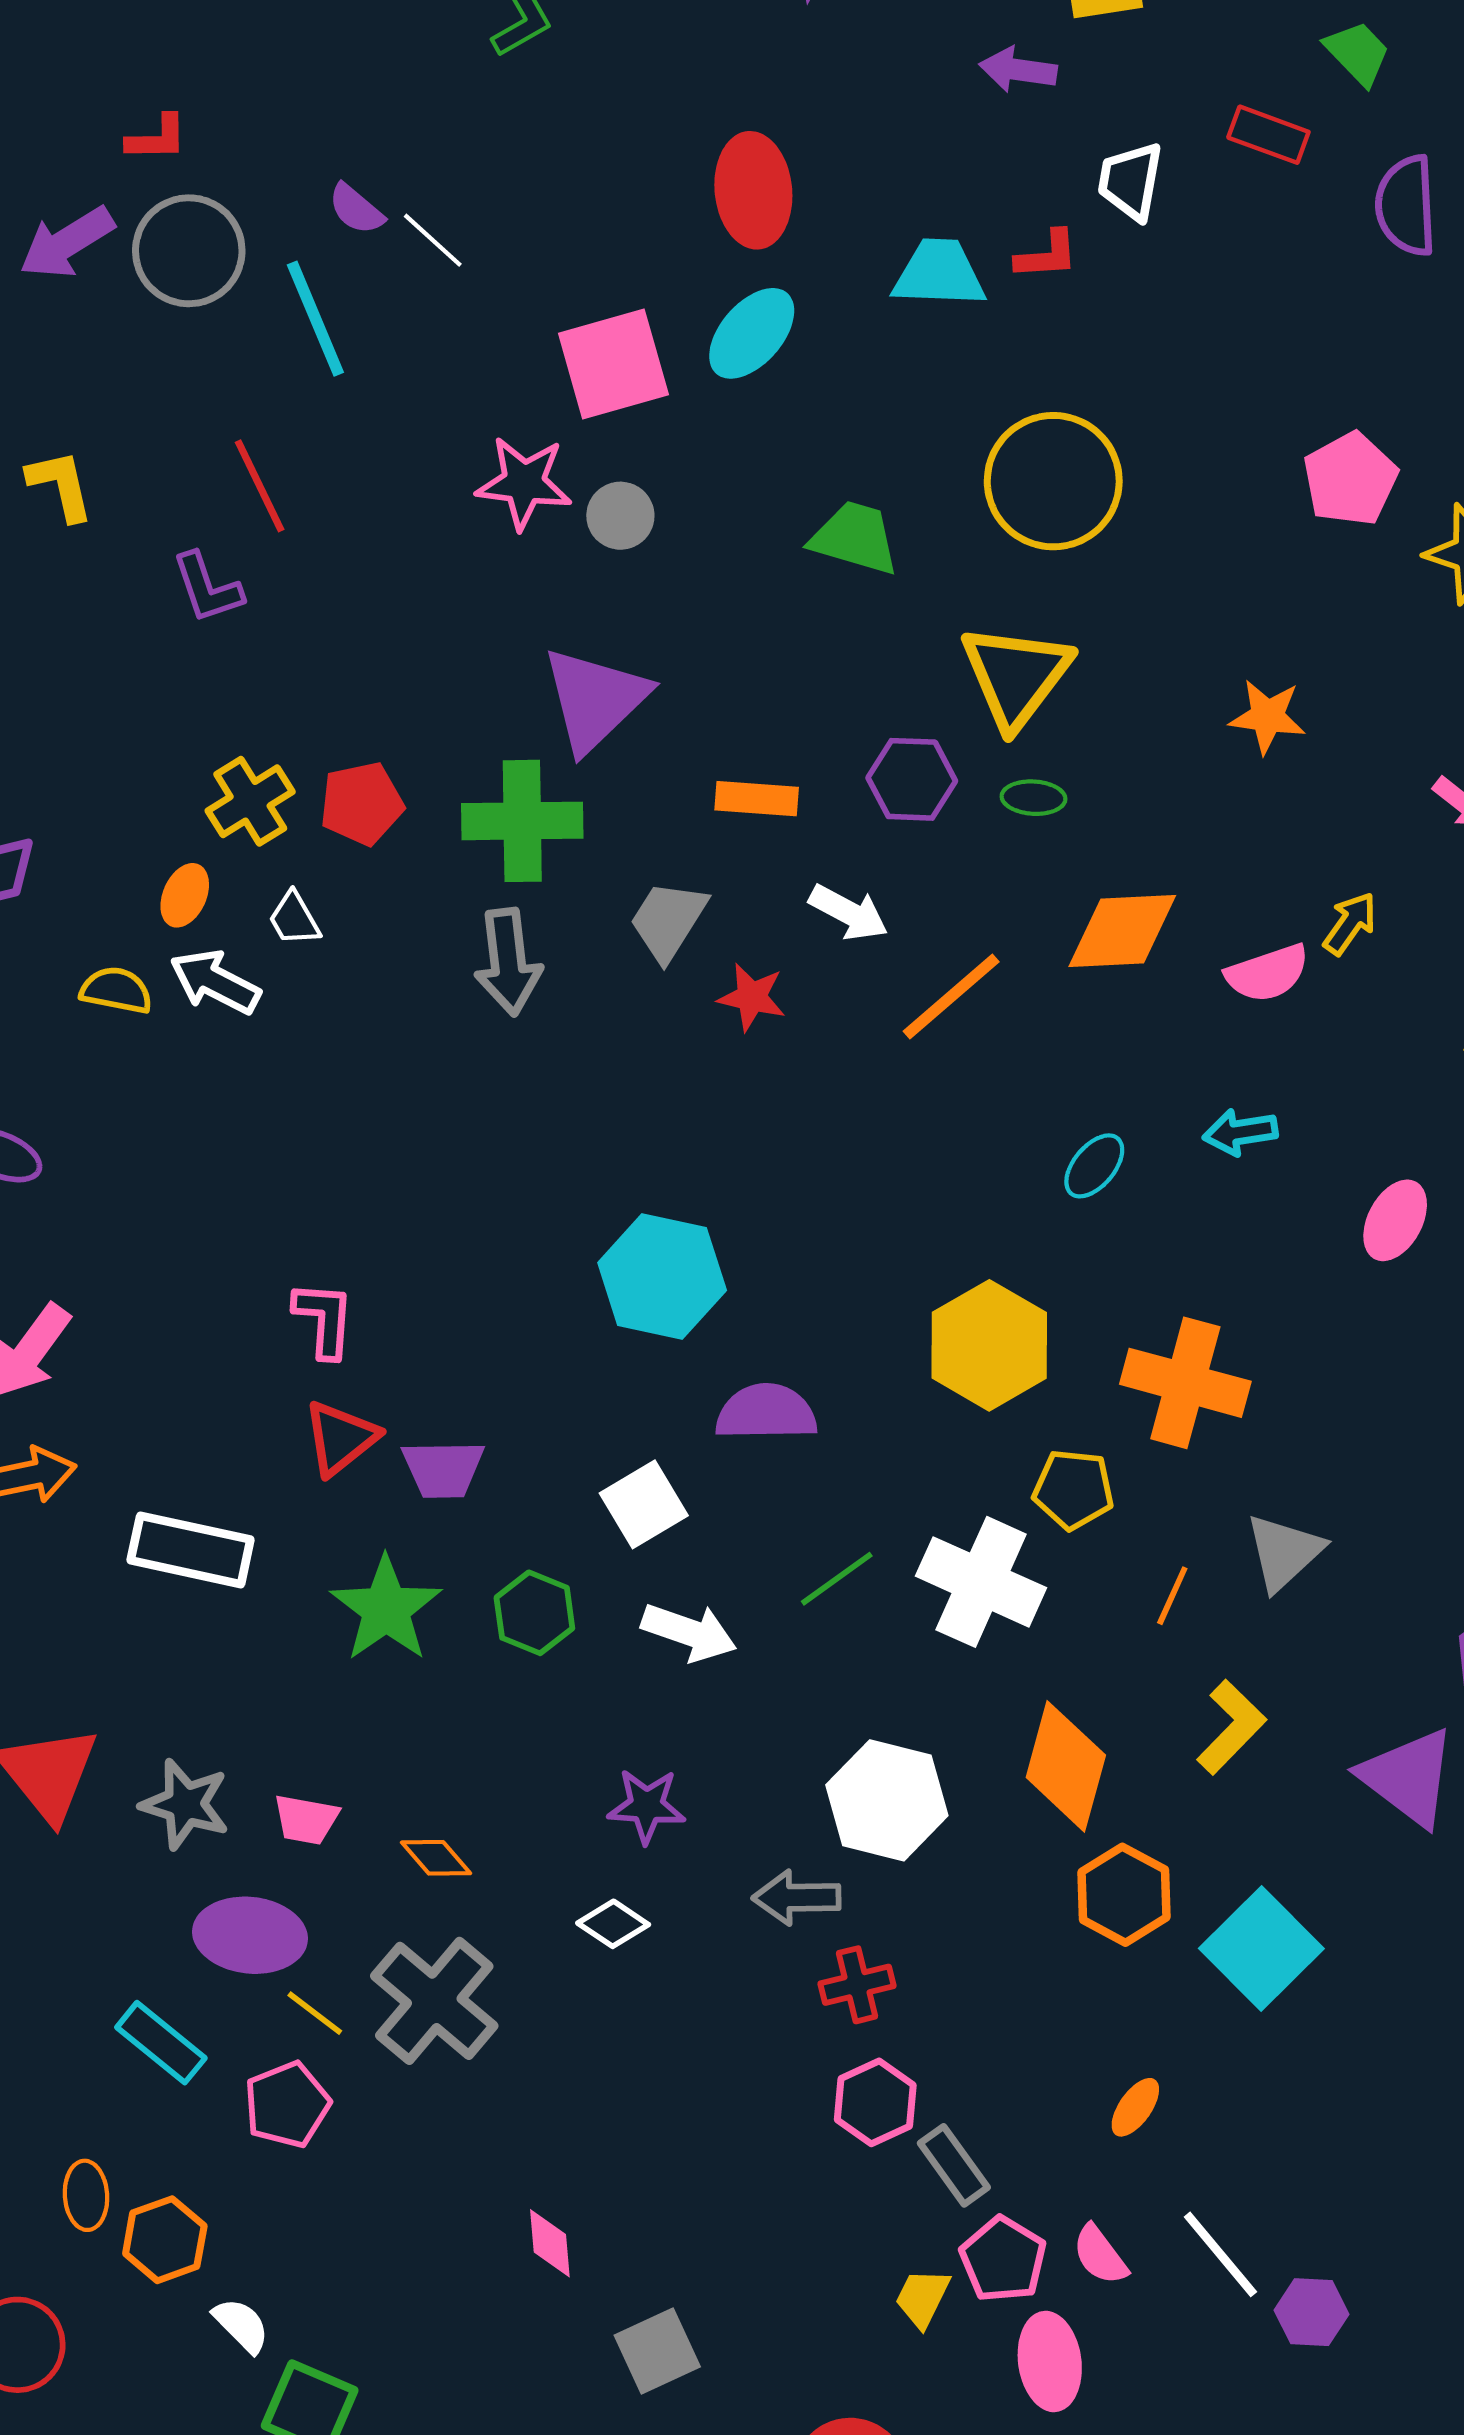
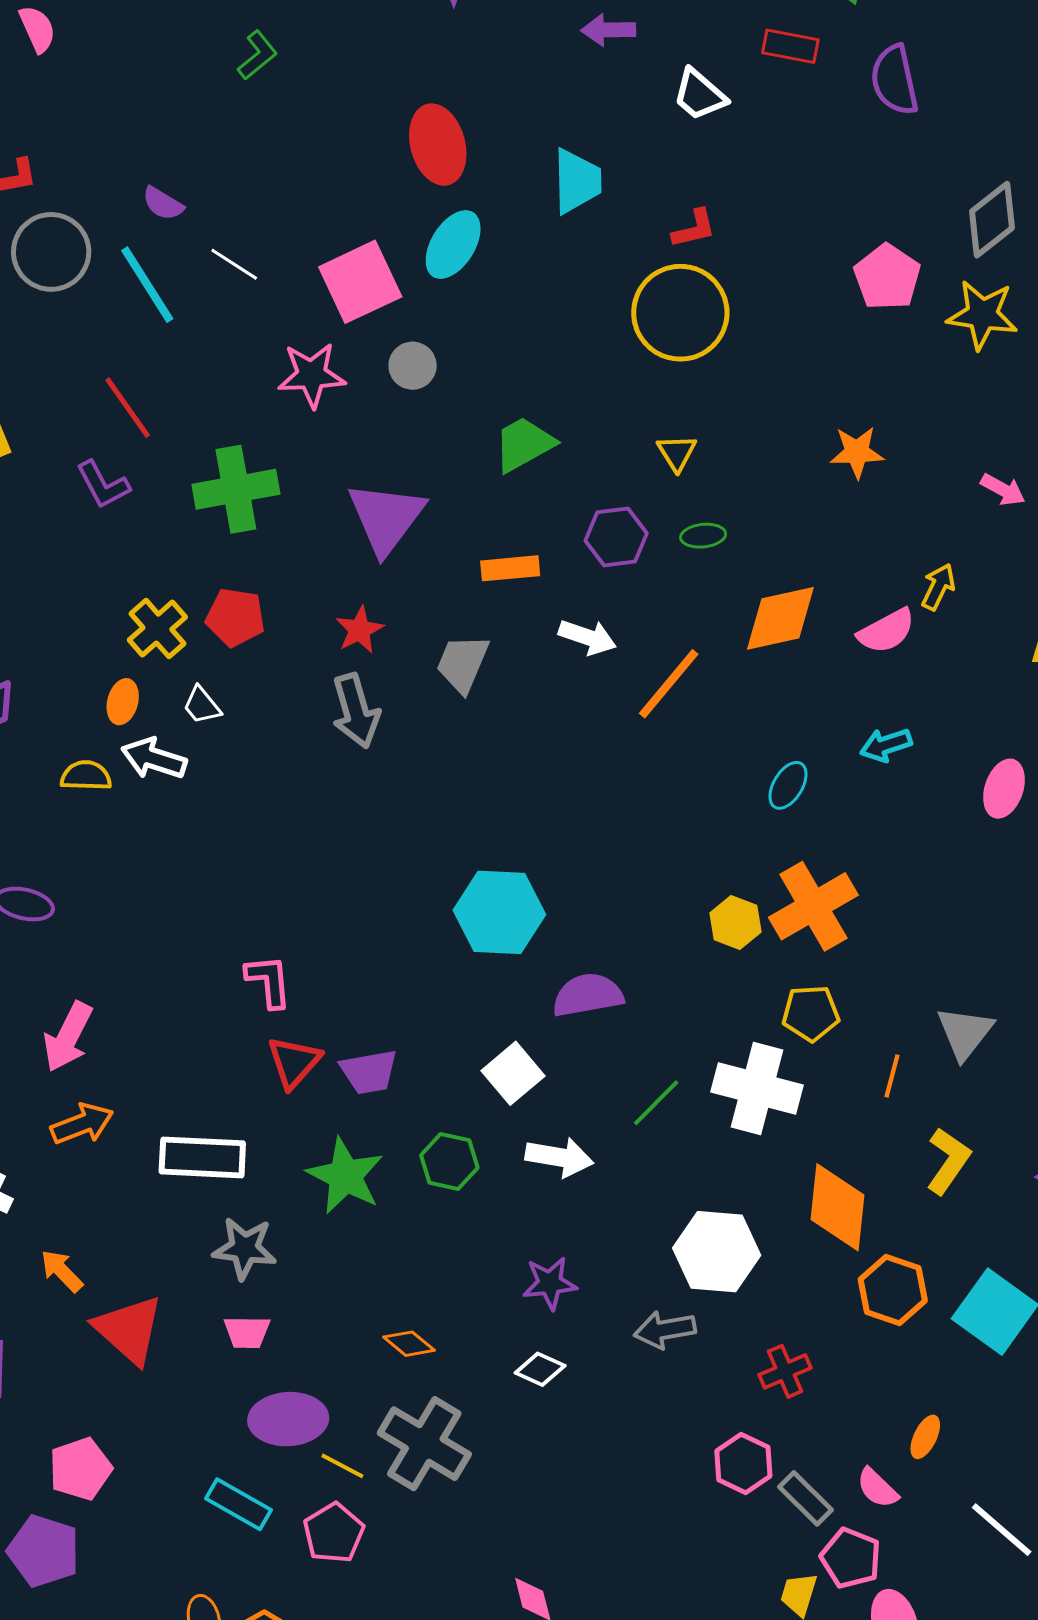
white trapezoid: (1130, 181) -> (700, 95), turned -50
white line: (433, 240) -> (234, 264), moved
red L-shape: (1047, 255) -> (694, 229), moved
cyan trapezoid: (939, 273) -> (577, 181), turned 96
gray circle: (620, 516) -> (413, 366), moved
green trapezoid: (855, 538) -> (524, 444), moved, turned -36
yellow triangle: (1016, 676) -> (677, 453), size x0.5
red pentagon: (362, 804) -> (235, 617), turned 30
green cross: (522, 821) -> (236, 489), moved
red star: (752, 997) -> (359, 630), moved, turned -30
yellow hexagon: (989, 1345) -> (735, 923), size x0.6
orange cross: (1185, 1383) -> (813, 906), moved, turned -36
gray star: (185, 1804) -> (245, 1248), moved
pink trapezoid: (306, 1820) -> (247, 1332), moved
red cross: (857, 1985) -> (785, 1371), moved
pink semicircle: (1100, 2255) -> (877, 1488), moved

